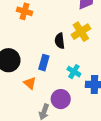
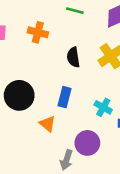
black semicircle: (60, 41) -> (73, 57), moved

